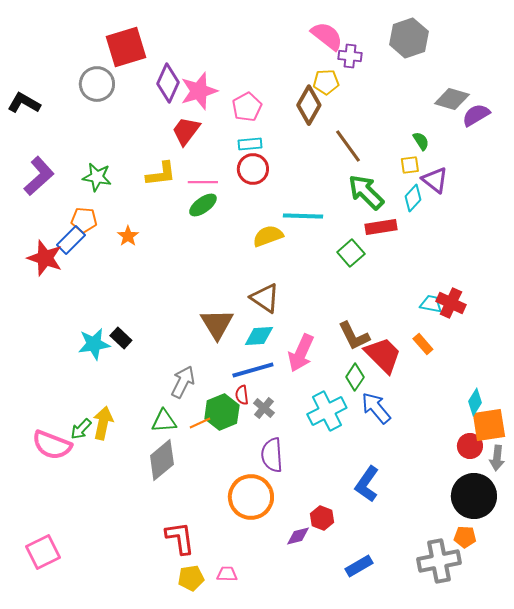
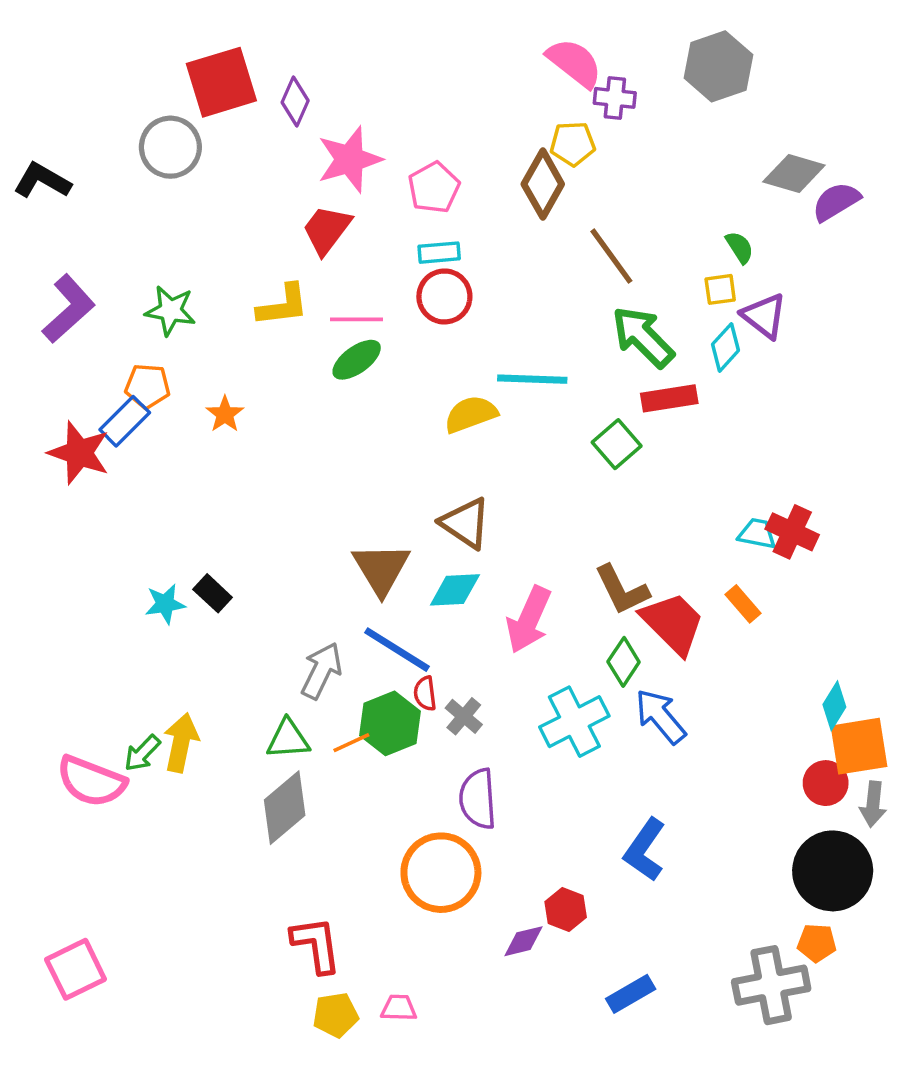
purple diamond: (168, 83) -> (295, 101), moved, size x0.7
cyan star: (94, 344) -> (165, 604), size x0.7
blue line: (253, 370) -> (397, 650), moved, turned 48

